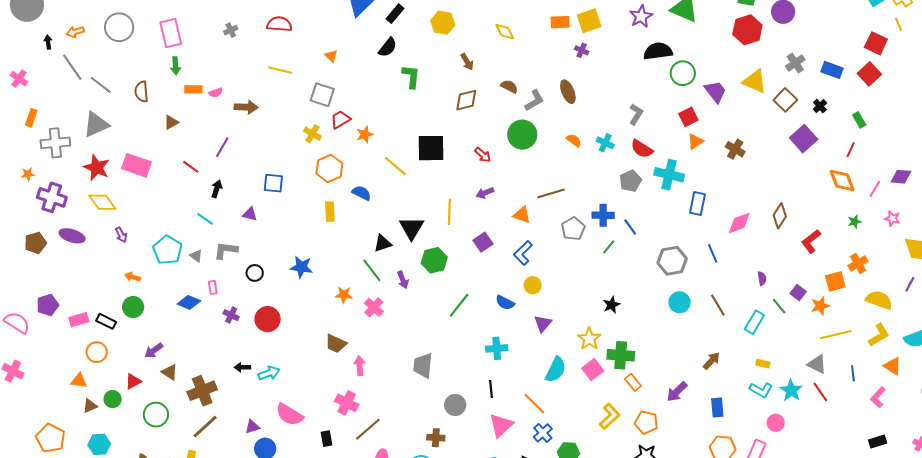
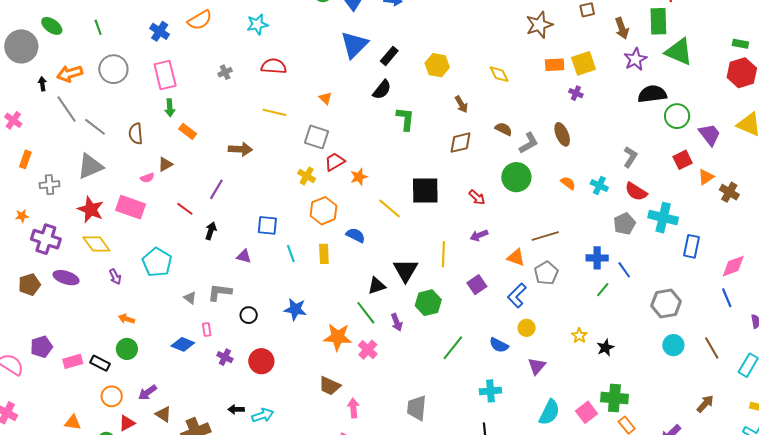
orange arrow: (75, 32) -> (70, 74), size x1.4
orange rectangle: (193, 89) -> (188, 131), turned 36
pink semicircle: (216, 93) -> (147, 178), moved
orange triangle: (695, 141) -> (706, 177), moved
gray cross: (55, 143) -> (50, 185), size x0.7
cyan line: (205, 219) -> (291, 253), moved, turned 36
gray pentagon: (573, 229) -> (546, 273), moved
cyan pentagon: (168, 250) -> (157, 262), moved
blue line: (713, 253) -> (727, 298), moved
orange star: (344, 295) -> (338, 337), size x1.6
yellow star: (589, 339) -> (579, 336), moved, size x0.7
orange circle: (97, 352) -> (112, 396), moved

